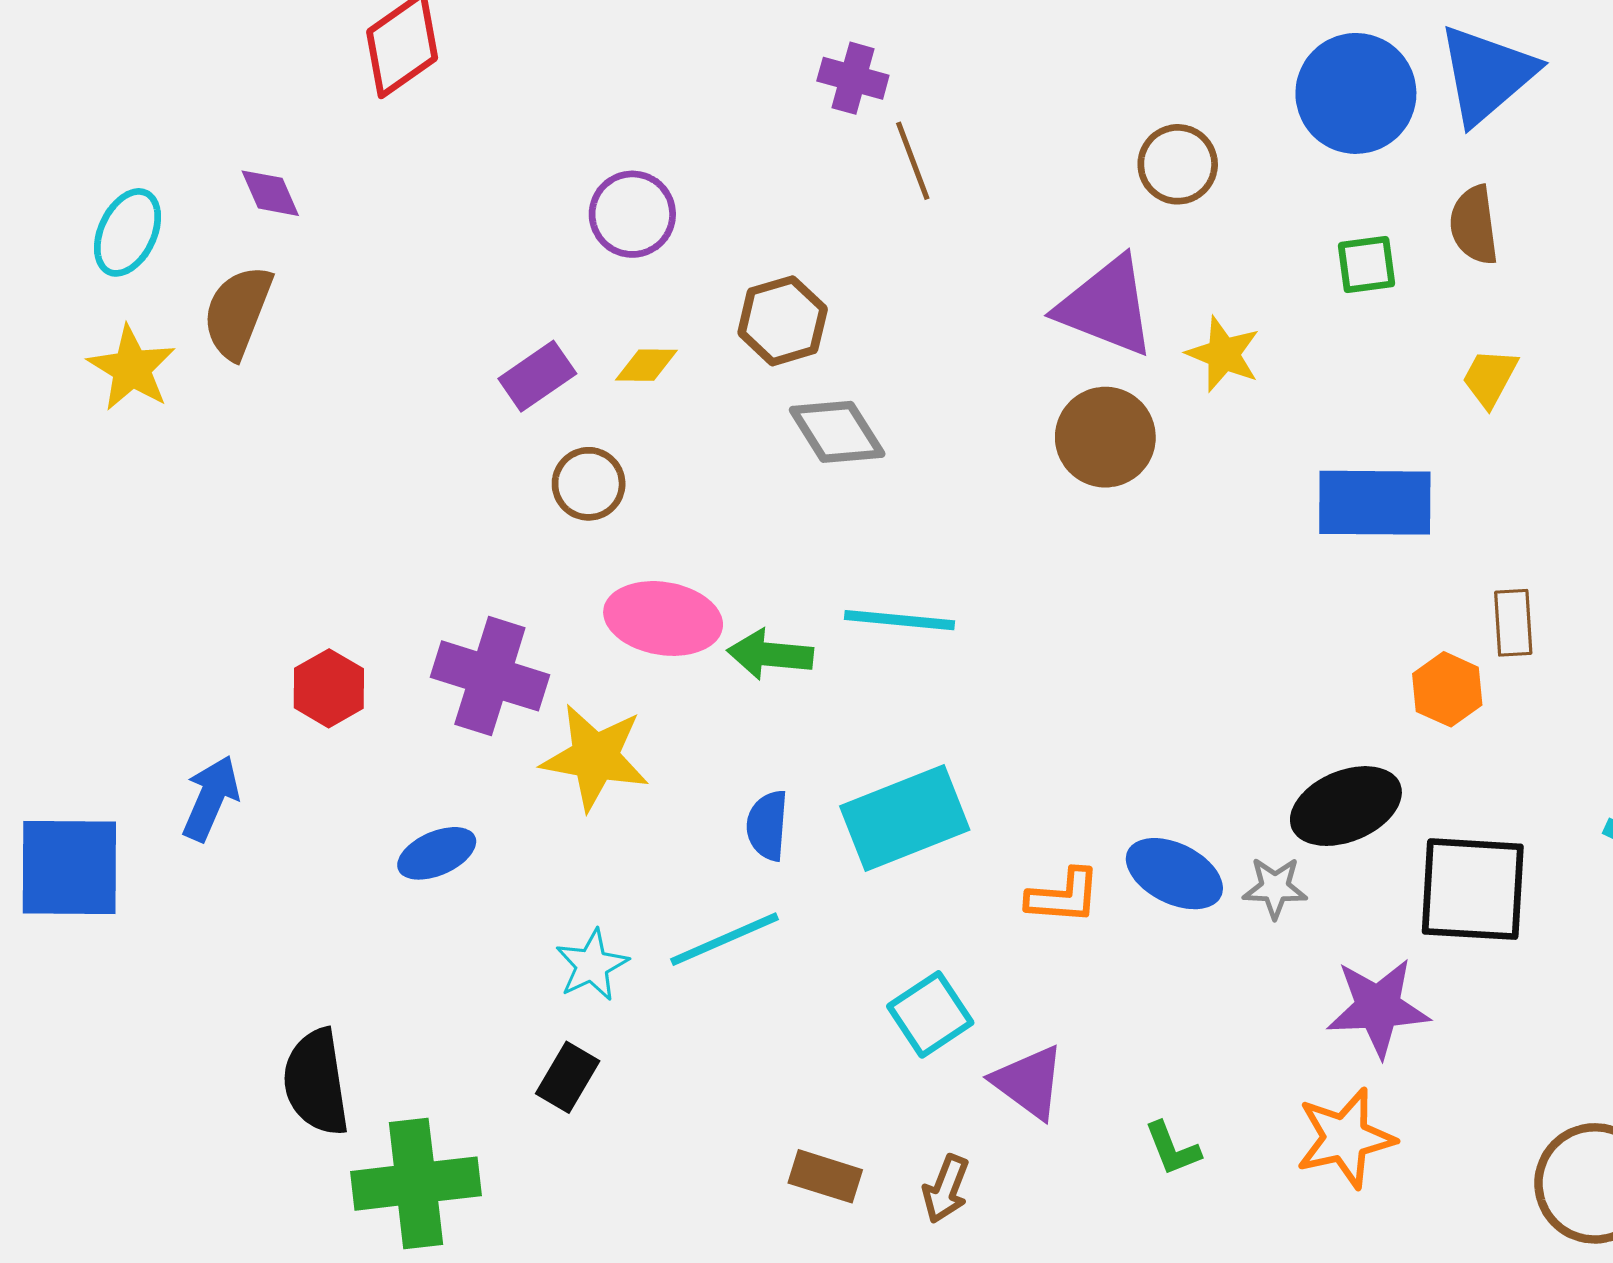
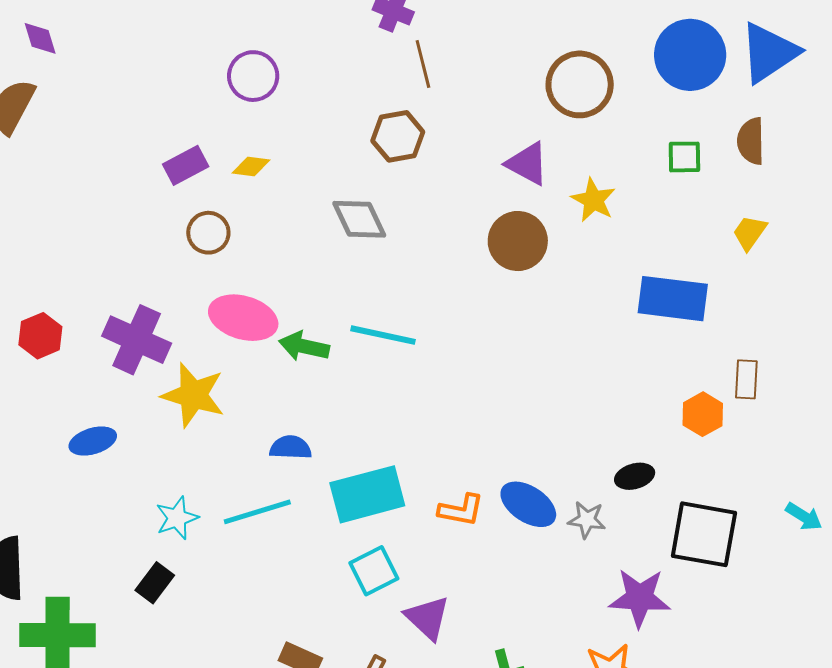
brown circle: (1178, 164) -> (580, 84), size x1.4
purple triangle: (1106, 306) -> (527, 164), size x0.7
brown hexagon: (783, 321) -> (398, 136), moved
black ellipse: (1346, 806) -> (635, 476), size x0.6
cyan rectangle: (905, 818) -> (367, 494), moved
blue semicircle: (767, 825) -> (290, 447), turned 81

